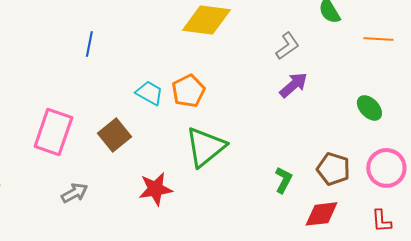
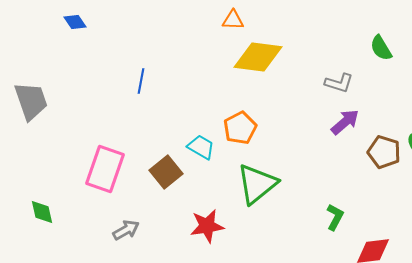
gray L-shape: (287, 46) -> (339, 83), turned 52
cyan trapezoid: (149, 93) -> (201, 147), moved
brown pentagon: (333, 169) -> (384, 152), moved

